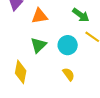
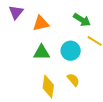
green triangle: (39, 45) -> (42, 52), turned 48
yellow diamond: (21, 72) -> (48, 87), moved

